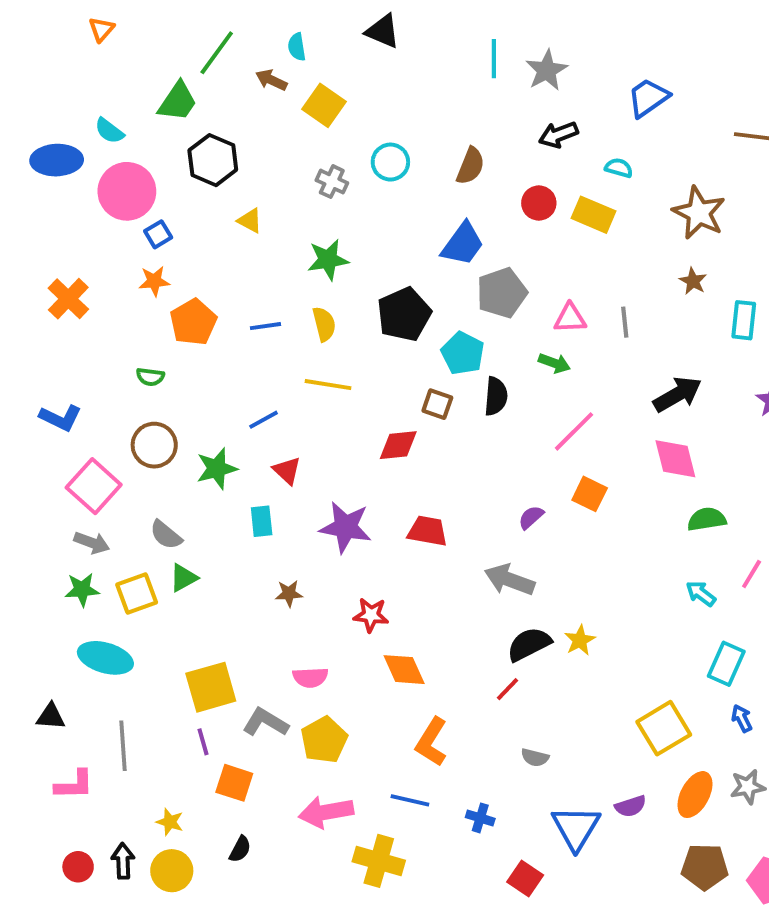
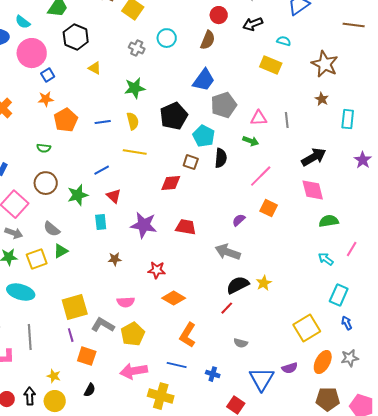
red circle: (539, 203) -> (219, 15), moved
orange diamond: (404, 670) -> (174, 298), turned -35

